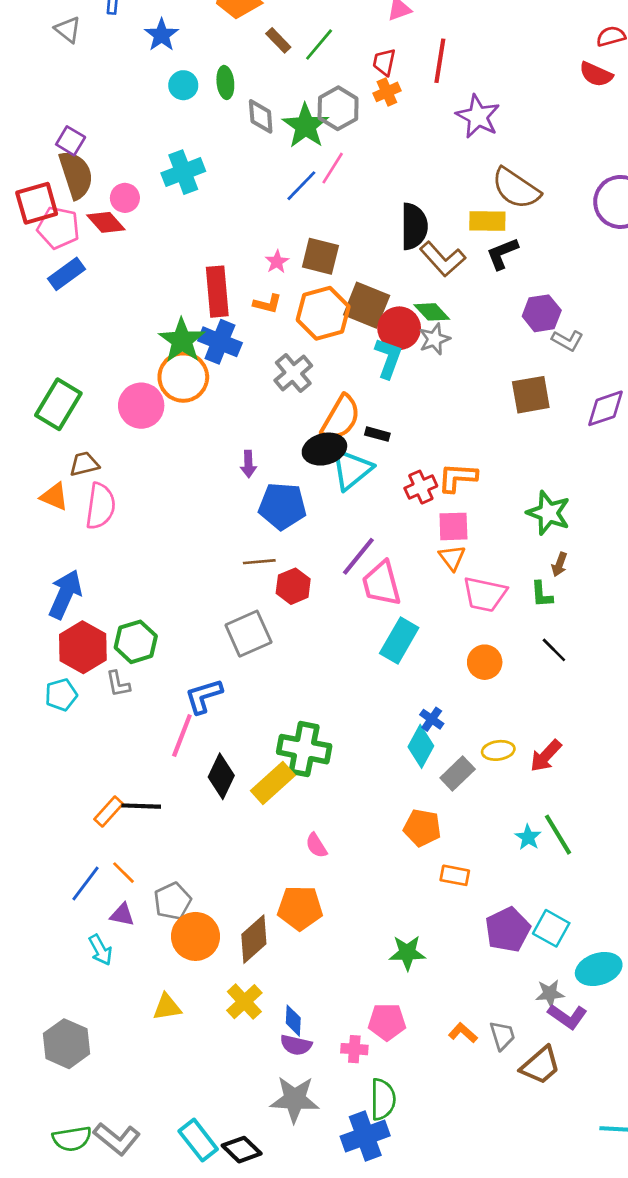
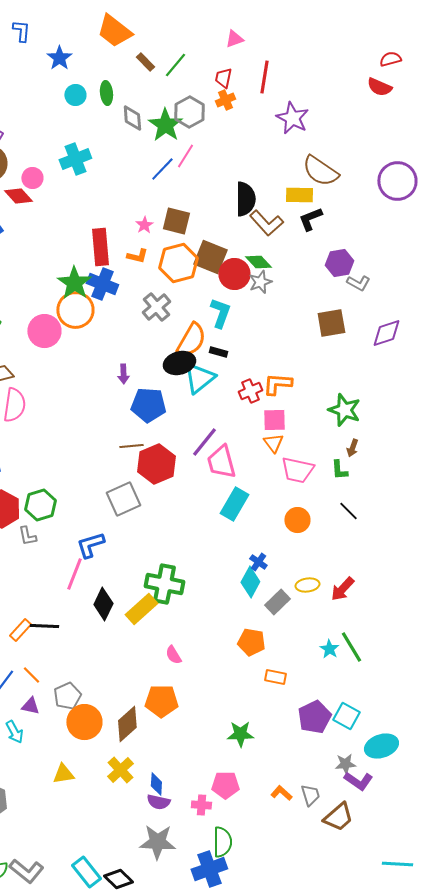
cyan L-shape: (388, 358) -> (220, 313), moved
red hexagon: (293, 586) -> (156, 464), size x1.5

